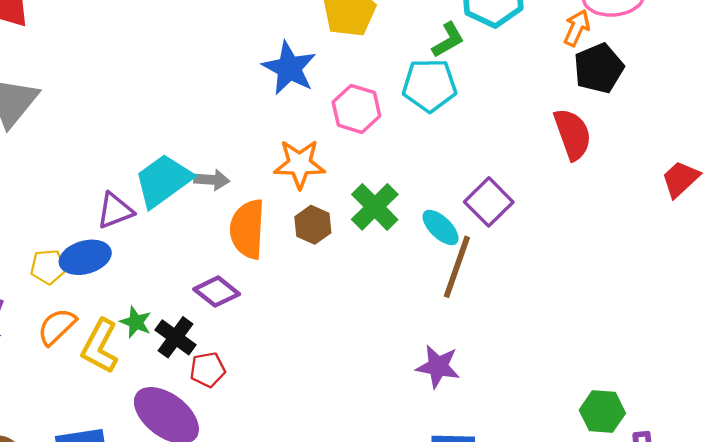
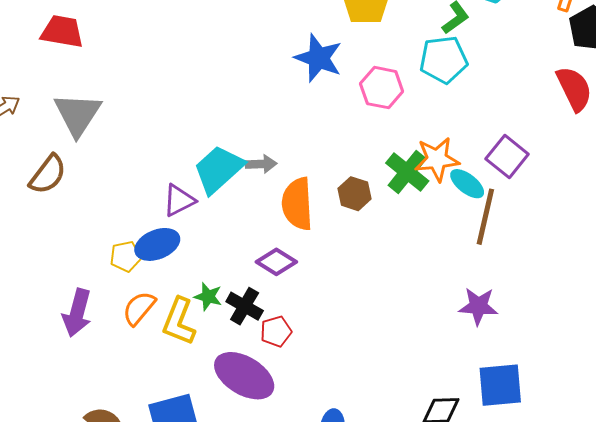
orange star: (300, 164) -> (437, 159), moved

